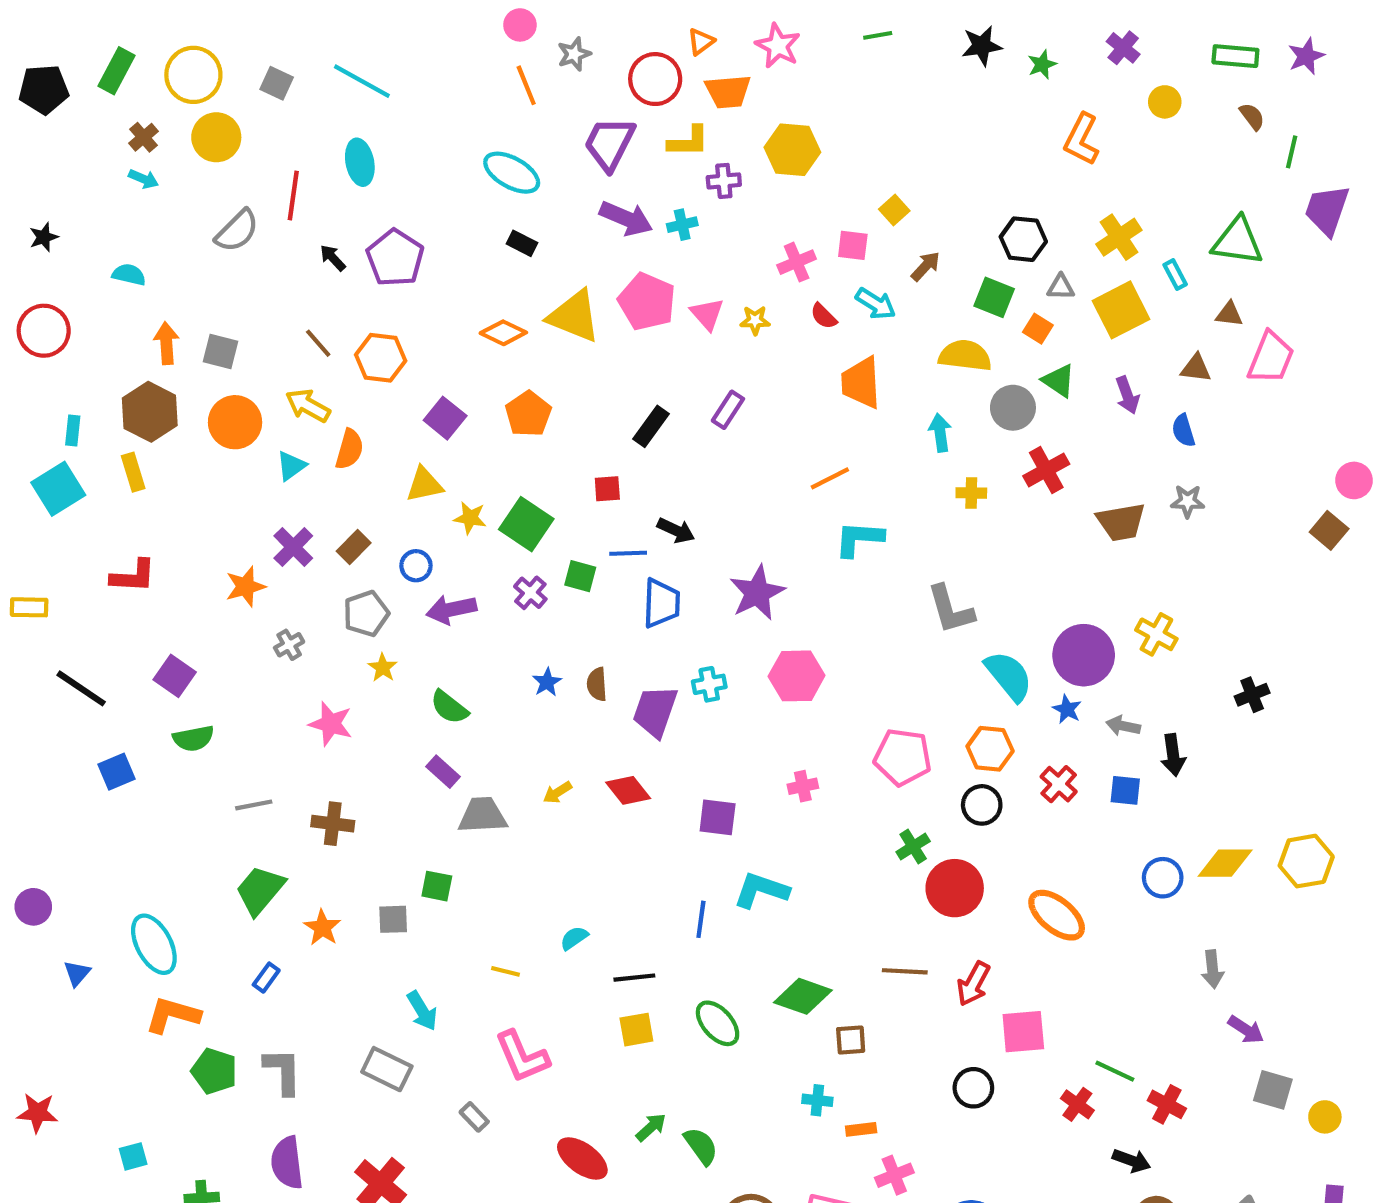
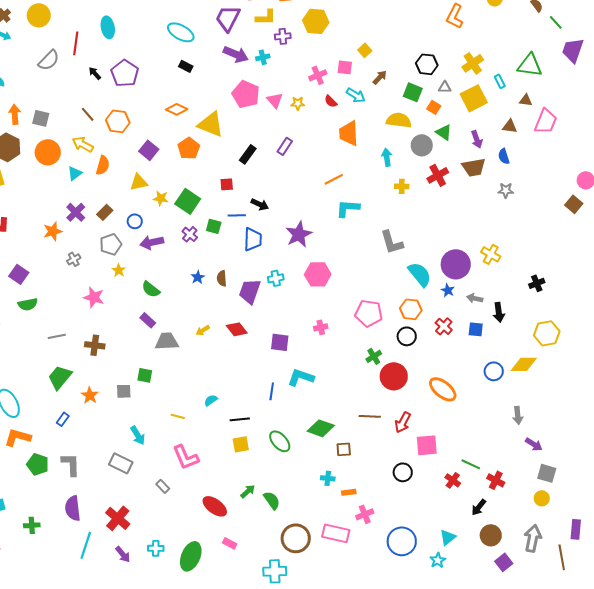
green line: (1292, 152) -> (556, 22), turned -56
yellow triangle: (574, 316) -> (211, 124), moved
brown trapezoid: (1121, 522) -> (474, 167), moved
yellow hexagon: (1306, 861) -> (547, 333), moved
yellow circle: (1325, 1117) -> (542, 498), moved
black arrow: (1131, 1161) -> (479, 507), turned 108

